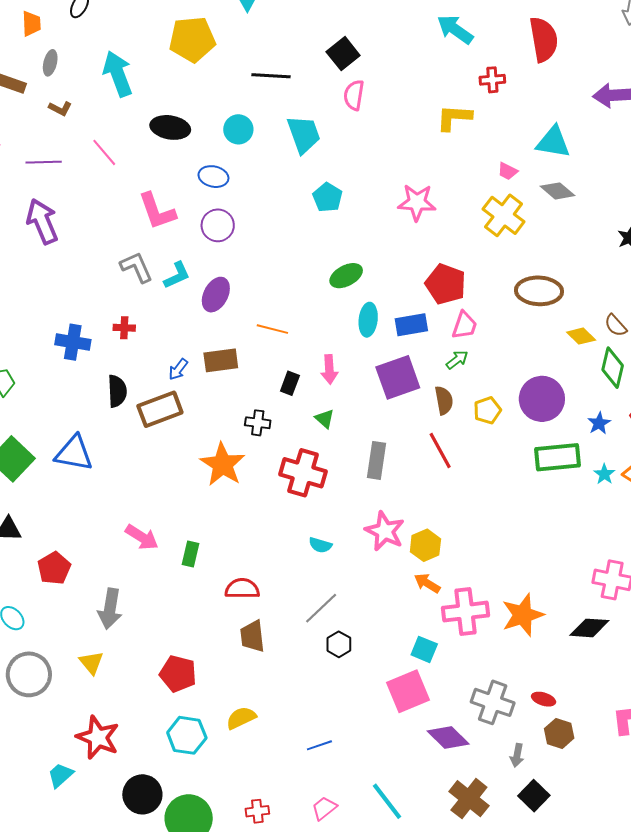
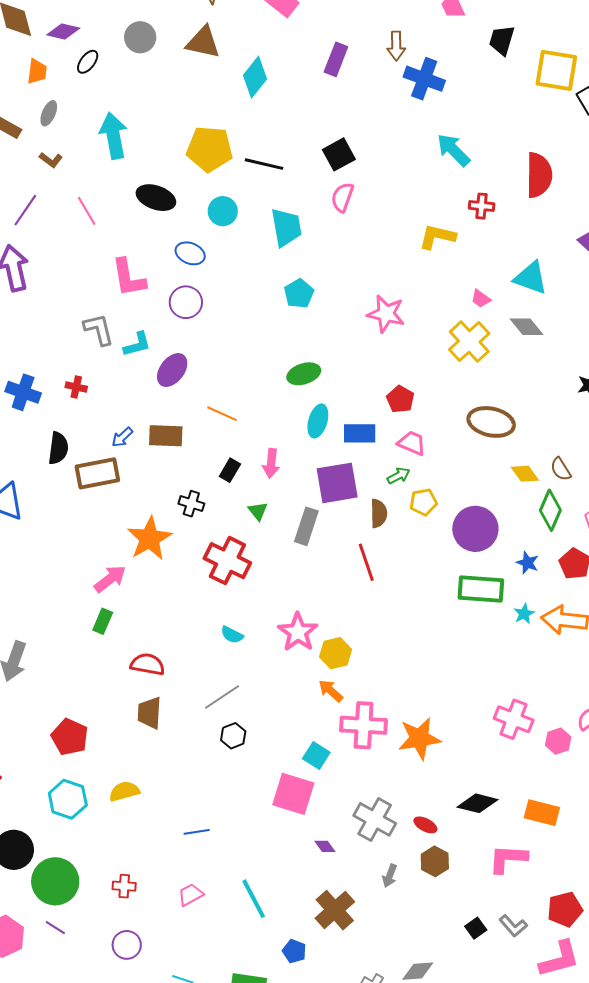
yellow pentagon: (192, 39) -> (210, 149), moved
purple line: (44, 162) -> (25, 210), turned -64
red pentagon: (446, 284) -> (400, 399), size x0.7
pink trapezoid: (464, 325) -> (412, 443), turned -96
yellow pentagon: (487, 410) -> (423, 502), moved
blue star: (599, 423) -> (528, 563), turned -30
gray rectangle: (377, 460) -> (306, 526), moved
pink arrow: (142, 537) -> (110, 579), moved, turned -80
black diamond: (589, 628) -> (478, 803), moved
pink square: (408, 691) -> (293, 794), turned 30
purple diamond: (448, 737) -> (325, 846), size x0.5
black square: (534, 796) -> (476, 928), moved, size x0.7

